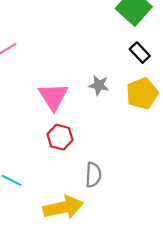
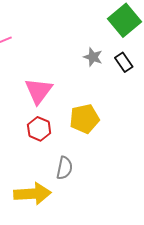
gray star: (99, 85) -> (93, 57), moved
yellow pentagon: (142, 94) -> (84, 119), moved

